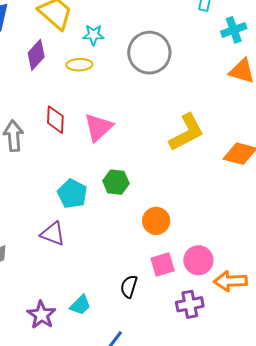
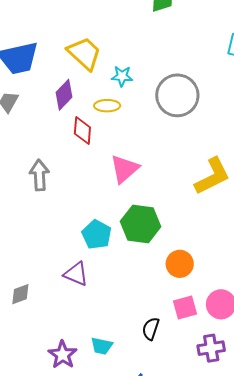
red diamond: (55, 120) -> (82, 130), moved
green hexagon: (116, 182) -> (141, 224), size x1.5
cyan trapezoid: (80, 305) -> (102, 346), turned 55

